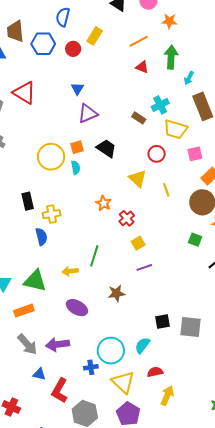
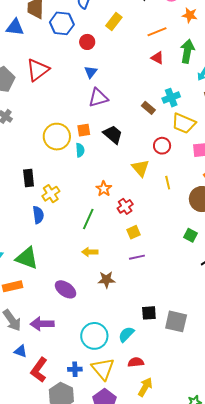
red circle: (73, 49) -> (87, 42), moved
red triangle: (24, 93) -> (38, 70), turned 45
yellow cross: (52, 214) -> (51, 194), turned -30
green line: (94, 256) -> (88, 219), moved
yellow arrow: (70, 271) -> (90, 252), moved
blue cross: (91, 367) -> (75, 369), moved

